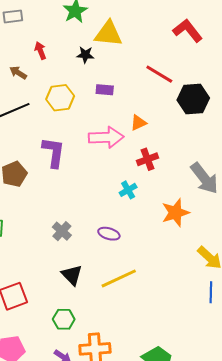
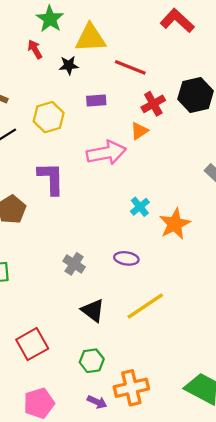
red arrow: (40, 51) -> (35, 49), moved
red line: (159, 74) -> (130, 67), moved
red cross: (148, 159) -> (153, 104), moved
orange star: (175, 213) -> (175, 224), moved

